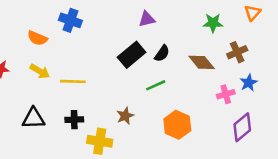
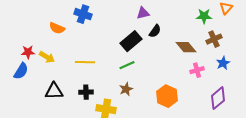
green star: (213, 23) -> (204, 16), moved
black semicircle: (162, 53) -> (155, 31), moved
yellow arrow: (40, 71) -> (47, 57), moved
green line: (156, 85) -> (127, 65), moved
pink cross: (226, 94) -> (197, 70), moved

